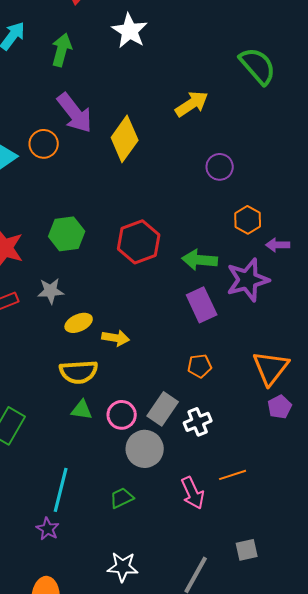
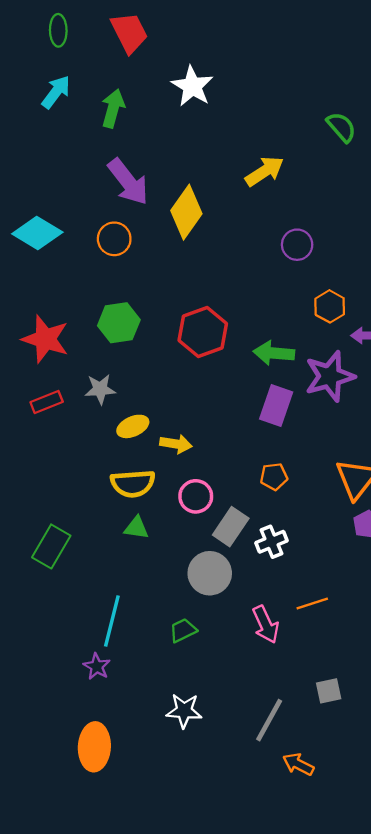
green semicircle: (258, 66) -> (341, 127), size x0.7
orange circle: (44, 144) -> (114, 239), moved
purple rectangle: (202, 305) -> (276, 405), turned 44
pink circle: (122, 415) -> (196, 496), moved

